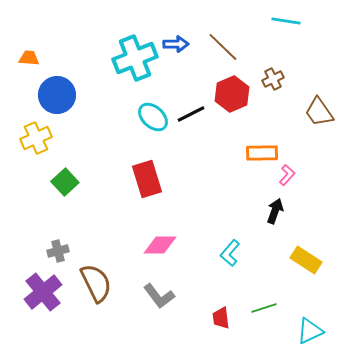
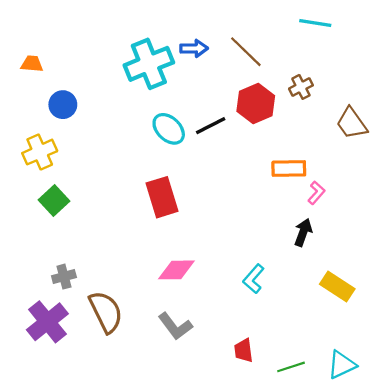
blue circle: (57, 95) -> (63, 105), size x0.7
green square: (65, 182) -> (54, 201), moved
green line: (264, 308) -> (291, 367), moved

